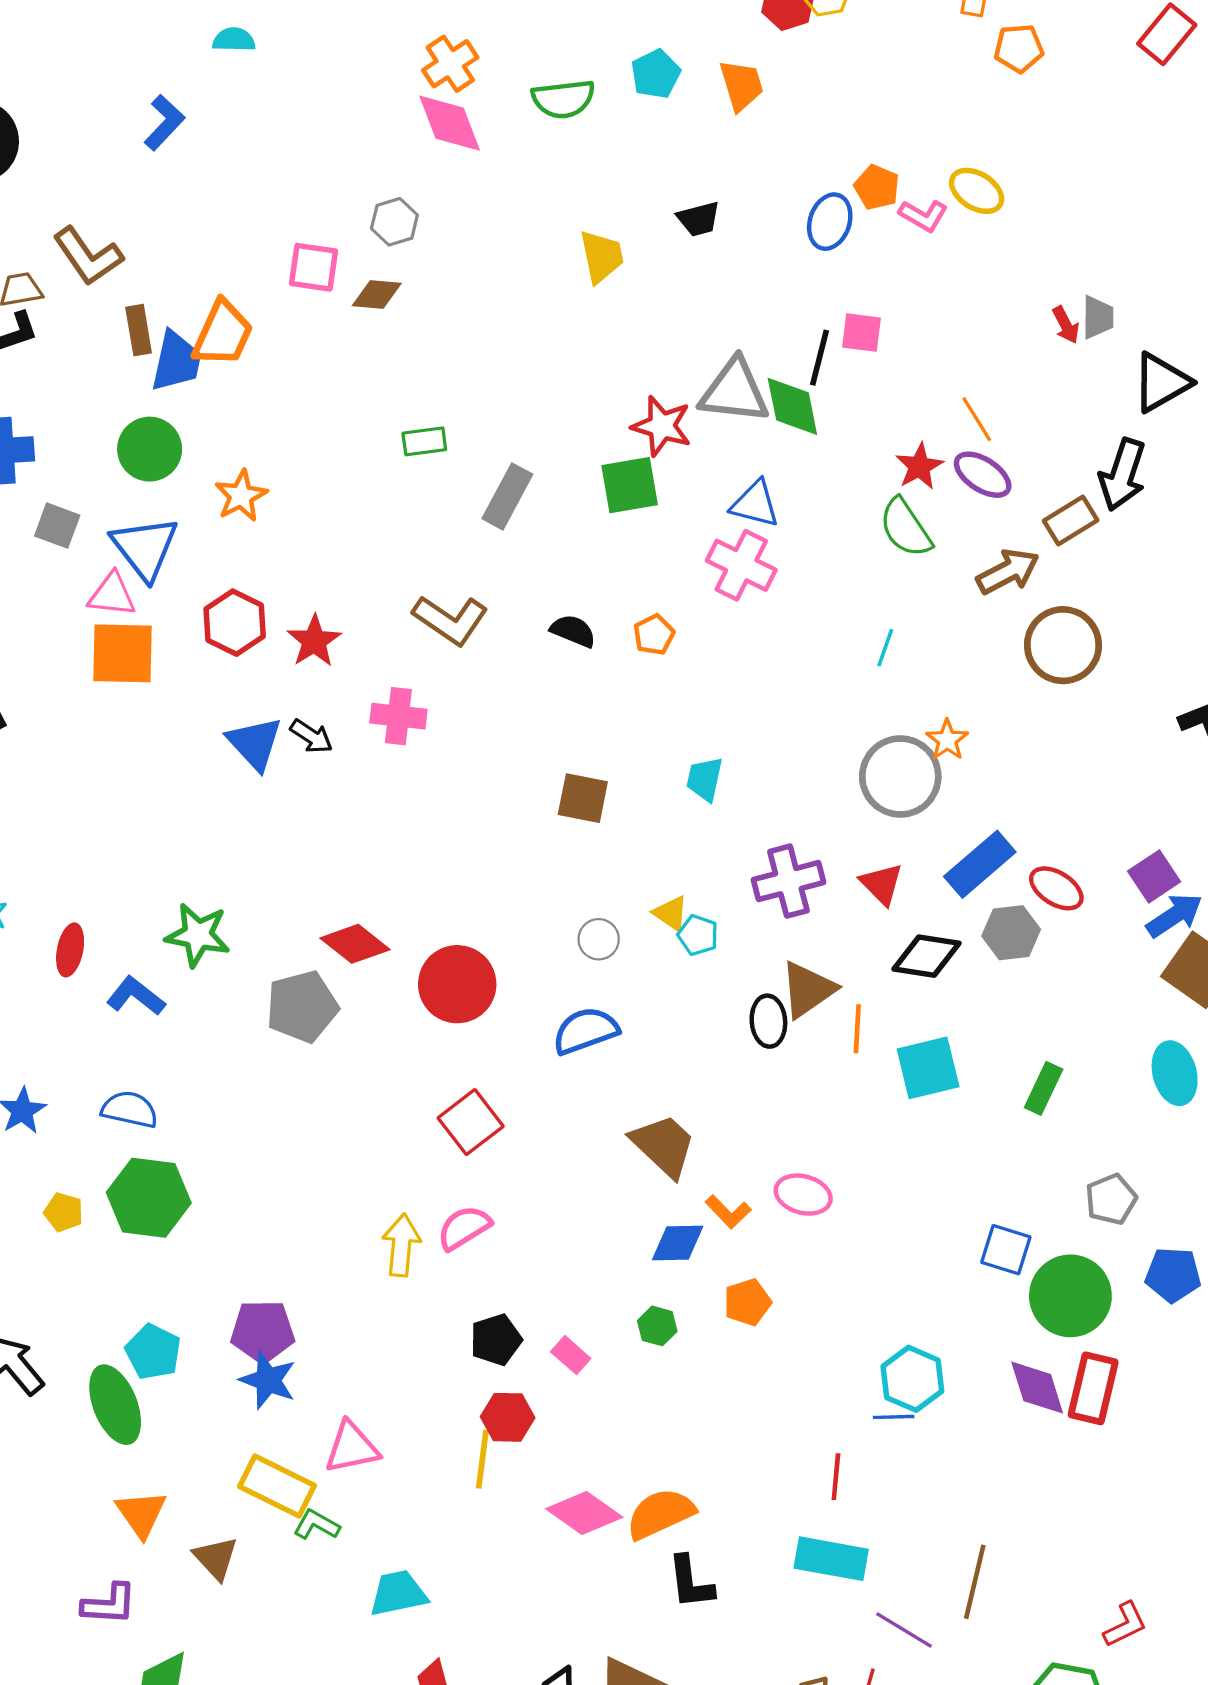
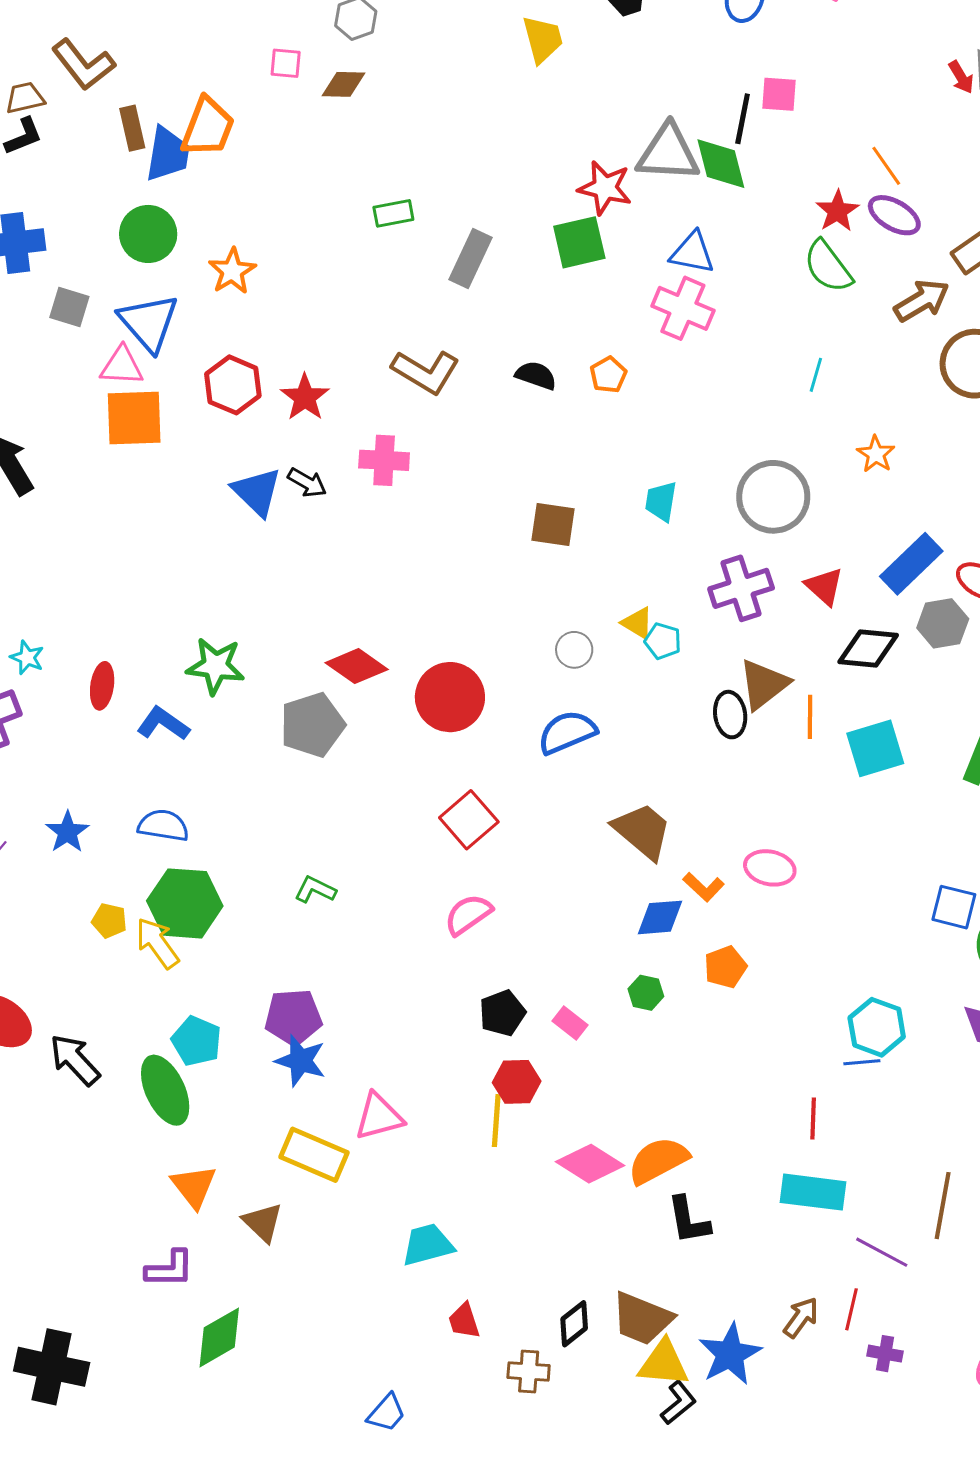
pink square: (313, 267) -> (286, 63), size x0.7
gray circle: (900, 777) -> (773, 497), moved
yellow arrow: (401, 1245) -> (157, 943), moved, turned -38
green L-shape: (316, 1525) -> (315, 890), moved

